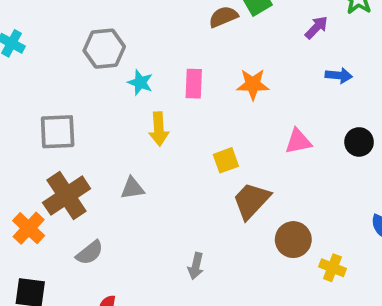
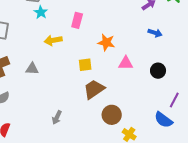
cyan star: (140, 83) -> (41, 12), moved
orange star: (253, 84) -> (106, 42), moved
yellow arrow: (159, 129) -> (53, 40), turned 72

